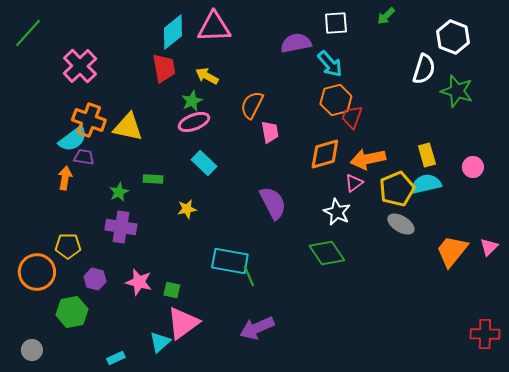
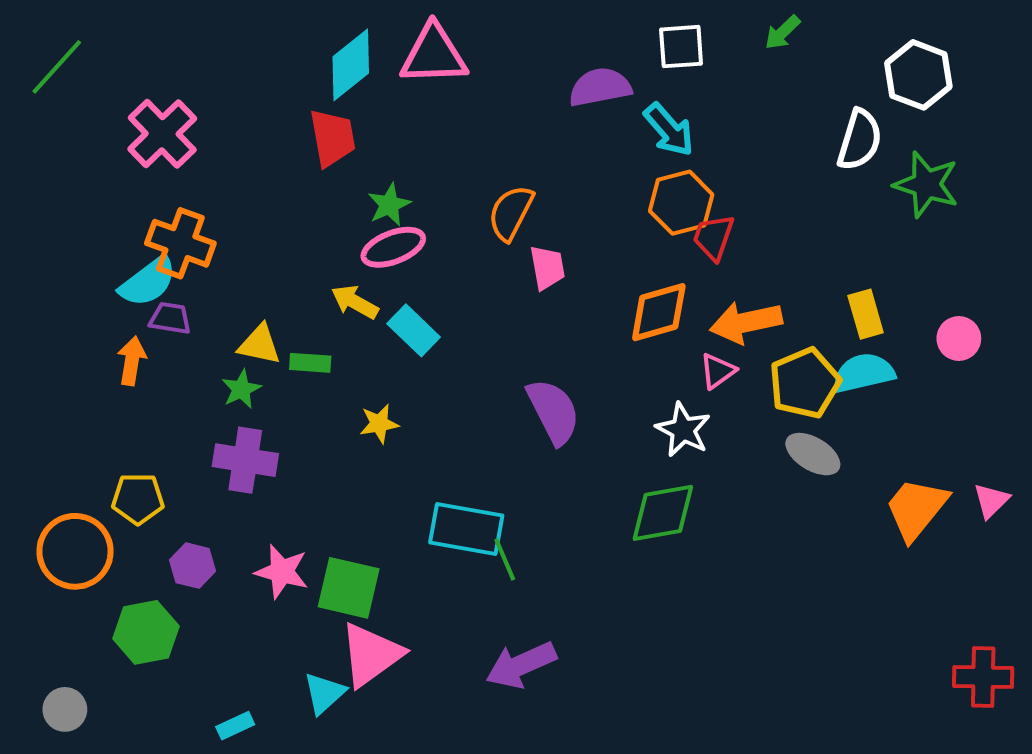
yellow arrow: (207, 76) -> (355, 302), moved
yellow triangle: (128, 127) -> (259, 345), moved, size x0.7
green diamond: (327, 253) -> (663, 513), turned -66
green square: (172, 290) -> (349, 588), size x1.8

